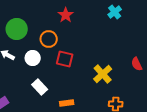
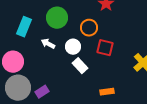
white rectangle: (40, 87) -> (80, 66), moved

